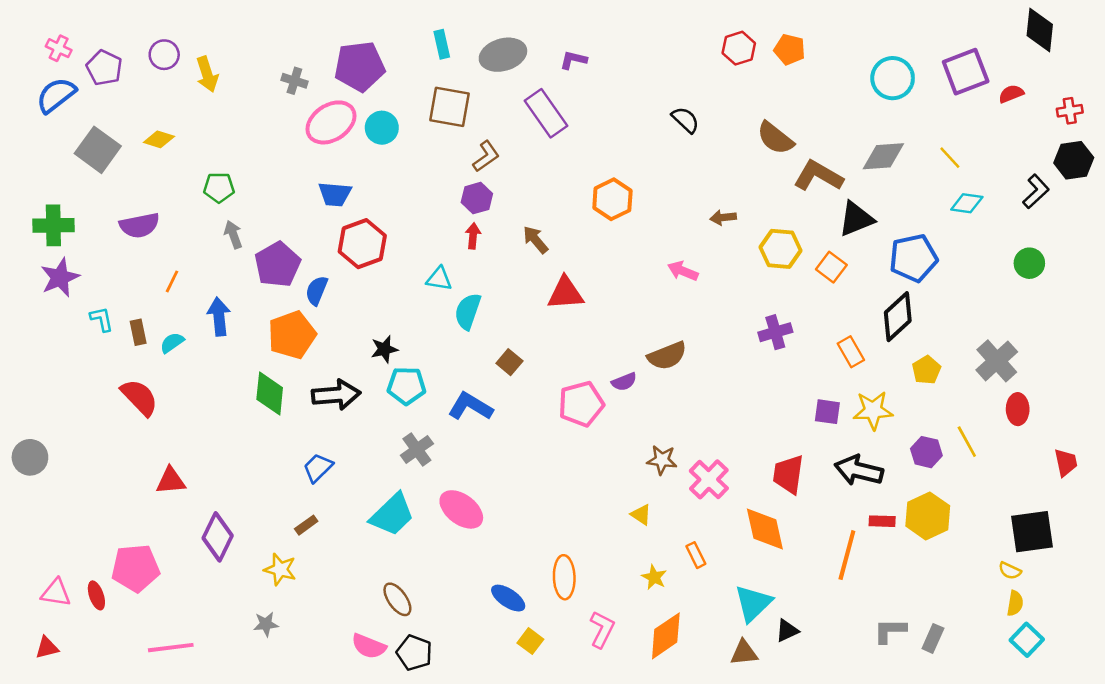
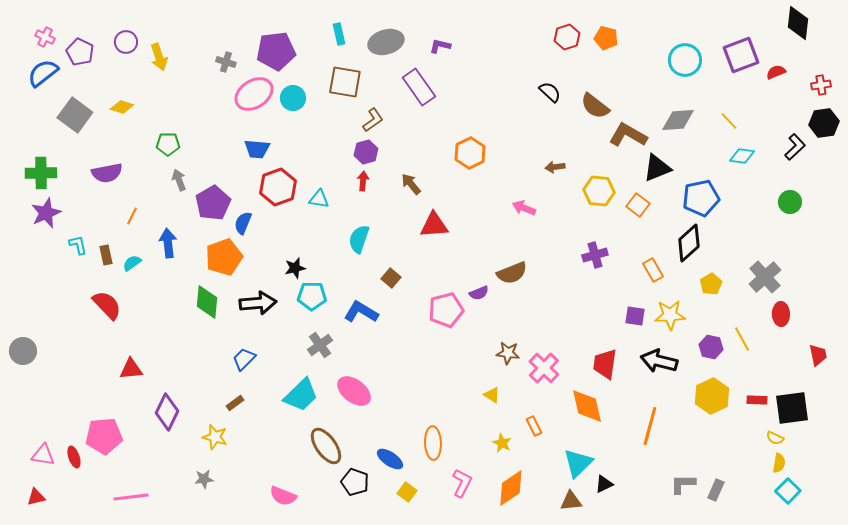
black semicircle: (685, 120) -> (550, 92), moved
cyan triangle: (439, 279) -> (319, 199), moved
red rectangle: (882, 521) -> (757, 400), moved
brown ellipse: (397, 599) -> (326, 446), moved, size x1.4
black pentagon: (414, 653) -> (355, 482), moved

